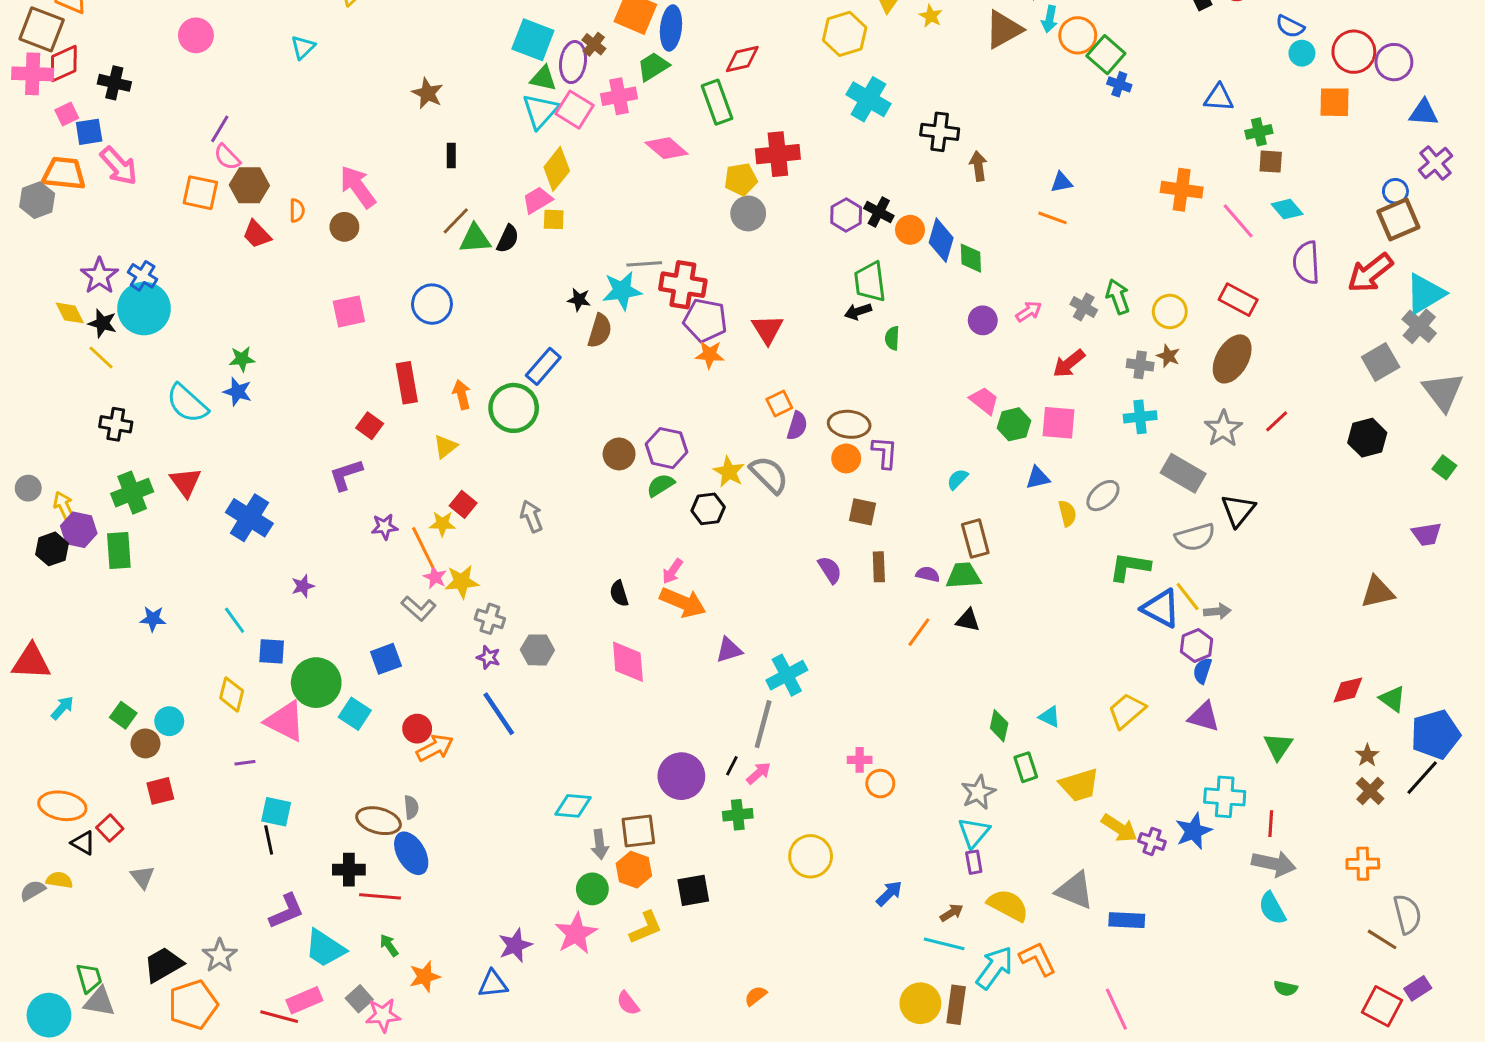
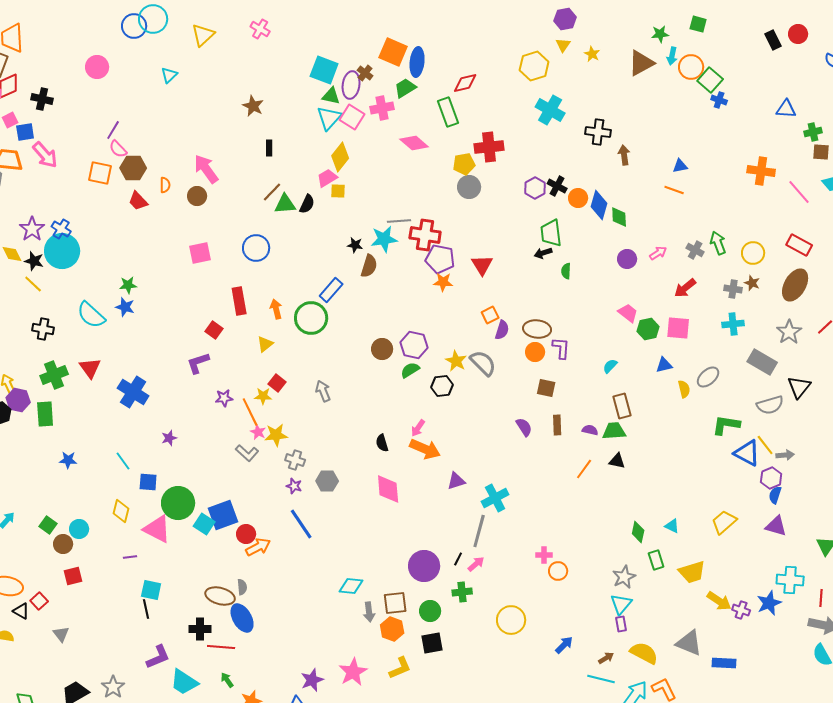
blue square: (386, 659) -> (223, 515), moved, size x1.4
green circle: (592, 889) -> (430, 611), moved

